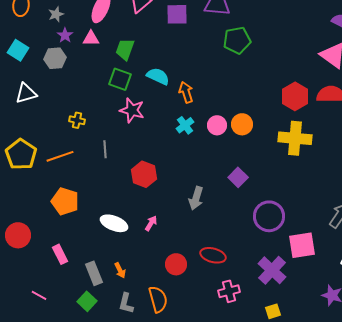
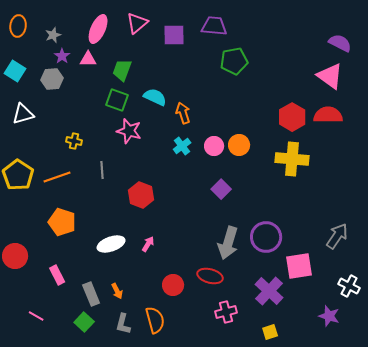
purple square: (238, 177) -> (221, 189), moved
gray arrow: (196, 198) -> (228, 243), moved, size x1.4
white ellipse: (114, 223) -> (111, 244), turned -40

